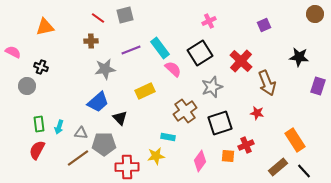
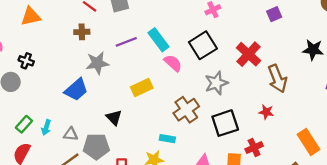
blue trapezoid: (98, 102) -> (76, 90), moved
green rectangle: (39, 124) -> (24, 124), turned 49

